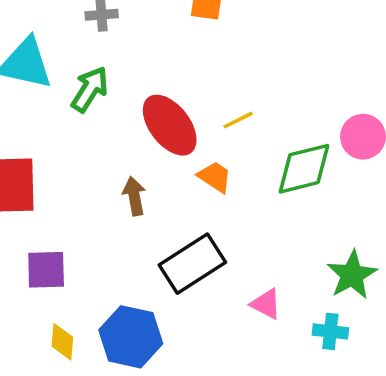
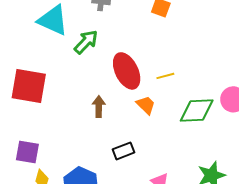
black rectangle: (192, 264) -> (124, 151), size x0.6
purple square: (46, 270) -> (27, 152), moved

